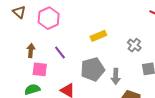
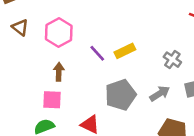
brown arrow: (31, 51) -> (59, 72), moved
purple line: (60, 53) -> (97, 53), moved
gray arrow: (116, 76) -> (160, 94), moved, turned -119

